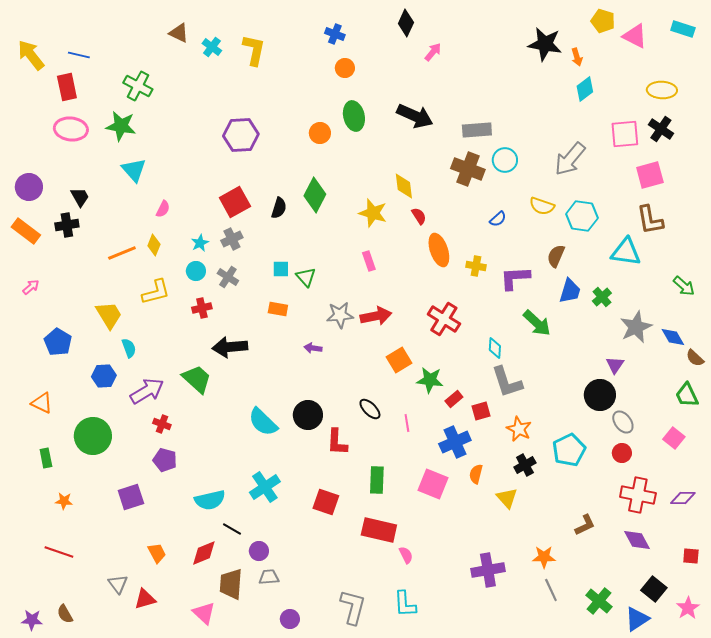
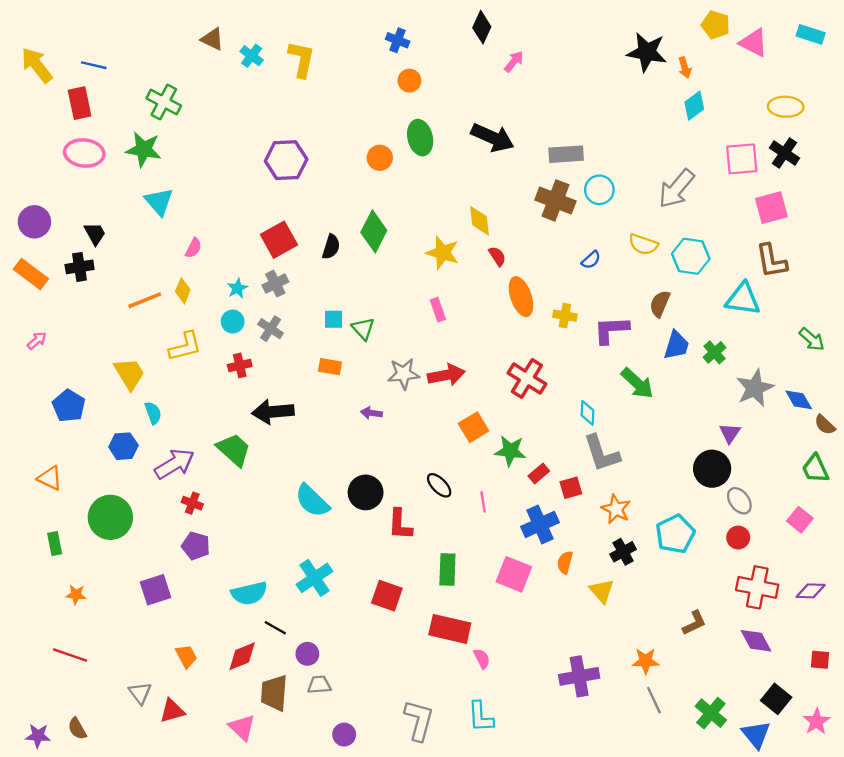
blue triangle: (637, 619) -> (756, 735), turned -36

